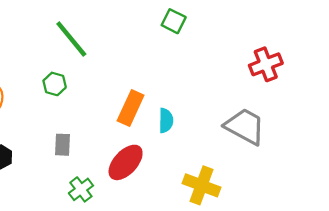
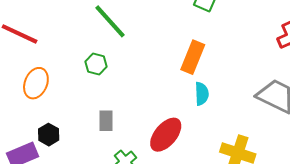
orange rectangle: (131, 108) -> (193, 57), moved

